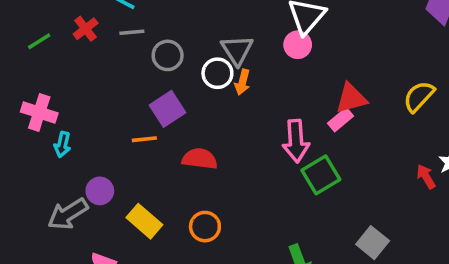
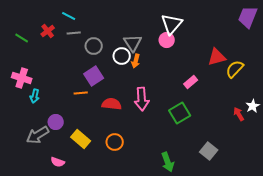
green line: (39, 41) -> (22, 38), turned 64
red triangle: (351, 98) -> (217, 57), moved
pink arrow: (296, 141) -> (142, 99), moved

